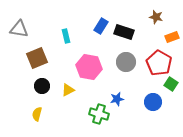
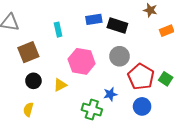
blue rectangle: (101, 26) -> (94, 19), turned 49
red pentagon: (159, 63) -> (141, 77), moved
blue circle: (153, 102) -> (142, 106), moved

